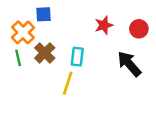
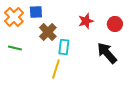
orange cross: (23, 32) -> (14, 17), moved
brown cross: (45, 53) -> (48, 32), moved
green line: (18, 58) -> (15, 48), turned -64

